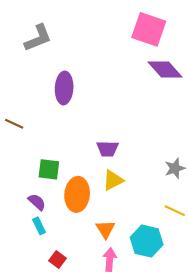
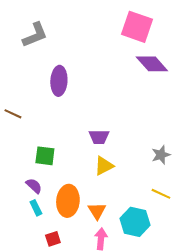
orange ellipse: (77, 194) -> (68, 201), moved
red square: (58, 260) -> (53, 239), turned 35

